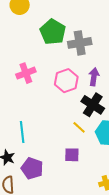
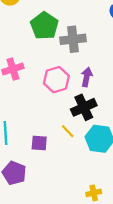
black cross: (93, 105) -> (84, 107), turned 30
purple square: (72, 155) -> (39, 143), moved

